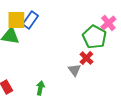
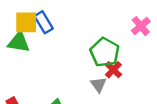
blue rectangle: (30, 20) -> (44, 22), turned -66
green pentagon: (94, 37) -> (105, 52), moved

